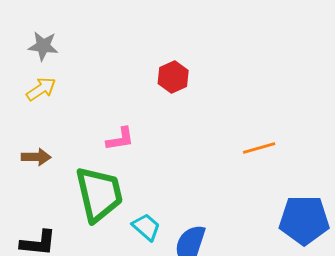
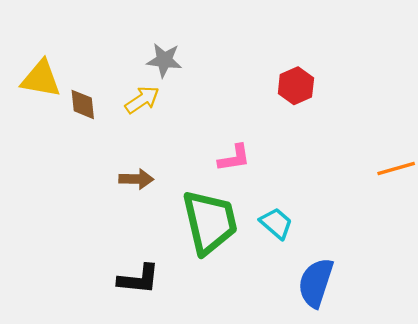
gray star: (43, 46) -> (164, 60), moved
cyan trapezoid: (146, 227) -> (276, 223), moved

